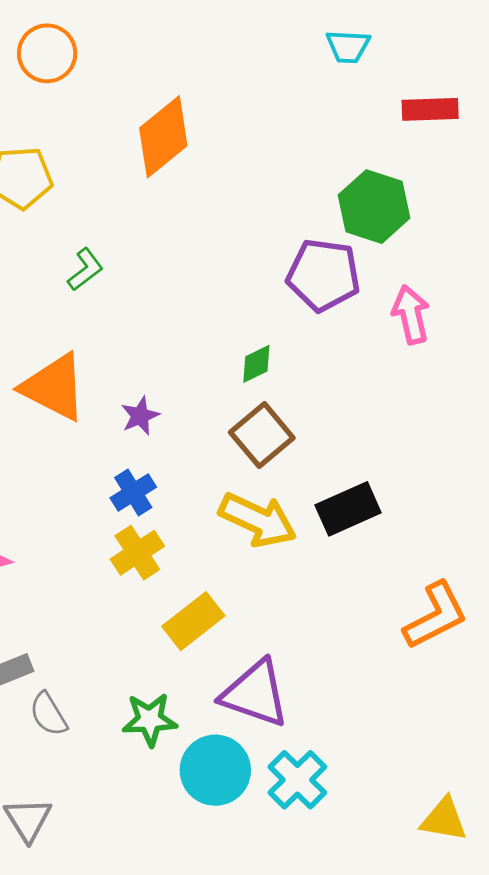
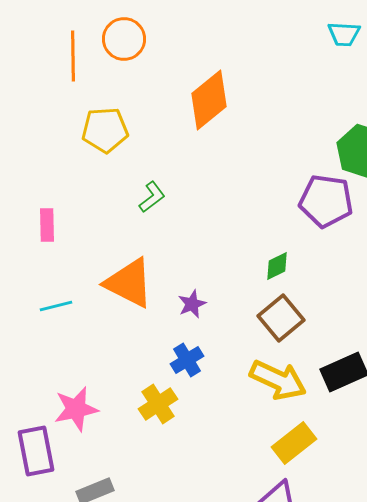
yellow cross: (137, 553) -> (158, 404), moved
yellow rectangle: (193, 621) -> (294, 443), moved

